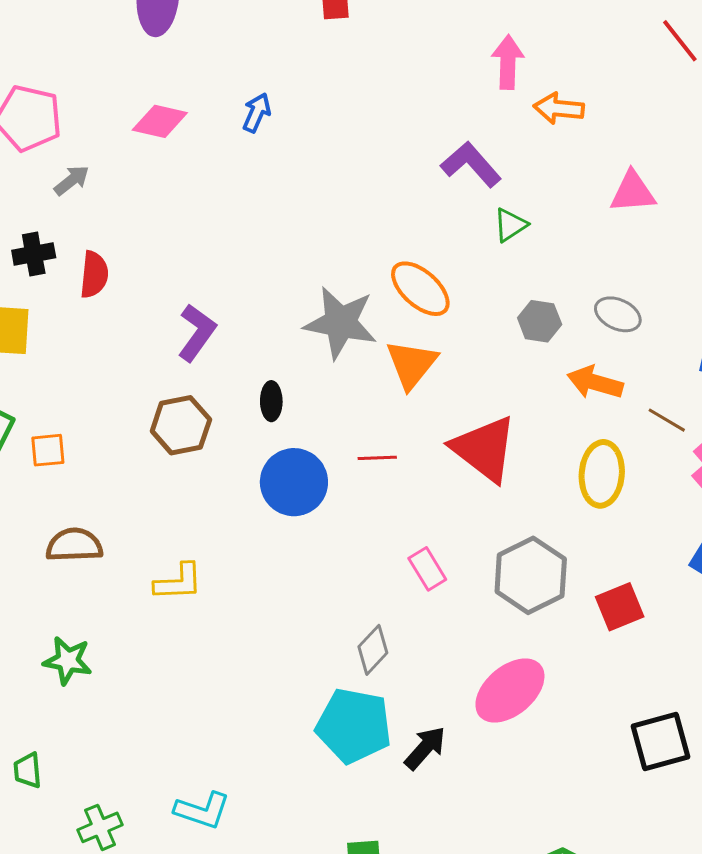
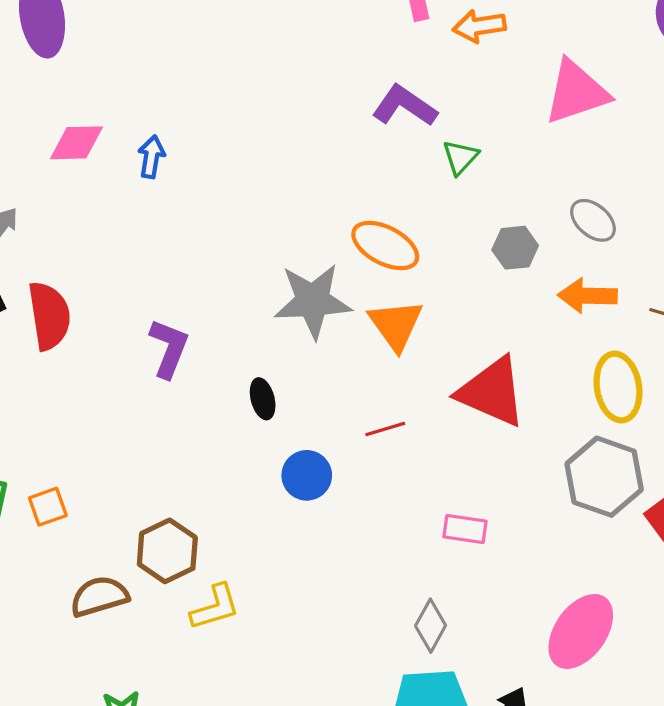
blue arrow: (257, 113) -> (151, 157), moved
pink triangle: (633, 192) -> (576, 92), size x1.4
red semicircle: (94, 274) -> (49, 316), size x1.4
gray ellipse: (618, 314) -> (593, 220), turned 30
brown hexagon: (181, 425) -> (167, 551), moved
blue circle: (294, 482) -> (307, 475), size x0.7
pink rectangle: (427, 569) -> (465, 529), turned -36
gray hexagon: (531, 575) -> (604, 477), moved

